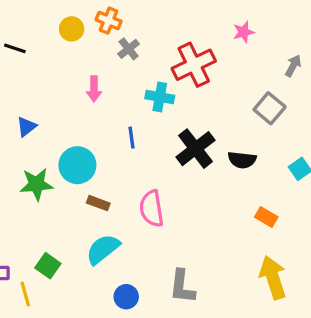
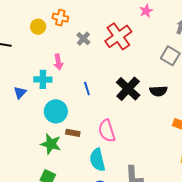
gray cross: (129, 49) -> (83, 39), moved
cyan cross: (160, 97) -> (43, 79), moved
green star: (36, 184) -> (51, 144), moved, turned 30
cyan semicircle: (103, 249) -> (97, 160), moved, turned -55

